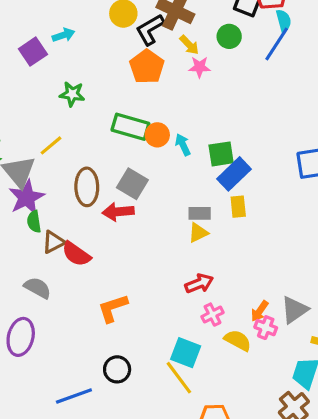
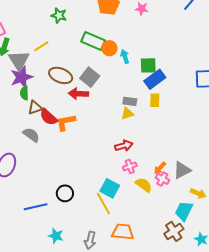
brown ellipse: (87, 187) -> (61, 75), turned -75
gray semicircle: (38, 288) -> (31, 135), moved
orange L-shape: (113, 308) -> (66, 122), moved

